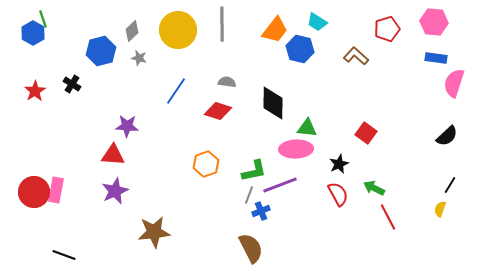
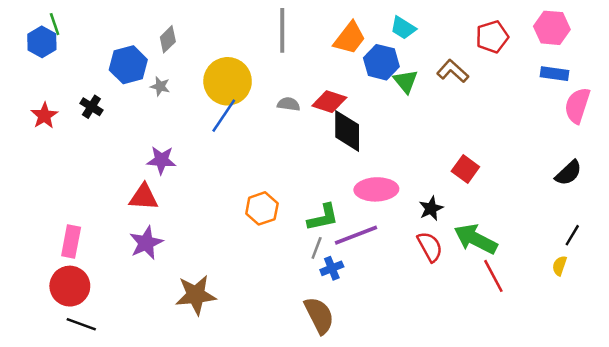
yellow circle: (178, 30) -> (228, 81), moved
gray star: (139, 58) -> (160, 86), moved
red diamond: (218, 111) -> (329, 102), moved
green triangle: (307, 128) -> (406, 81), moved, turned 45
green arrow: (374, 188) -> (476, 239), size x1.6
red circle: (34, 192) -> (70, 286), moved

